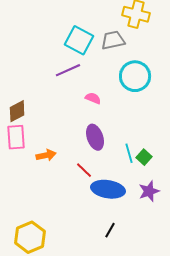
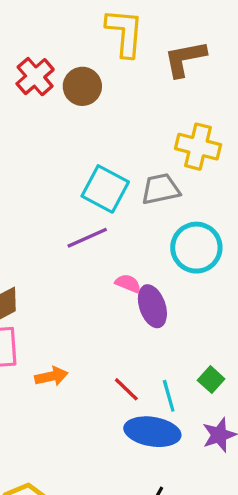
purple ellipse: (95, 137) -> (152, 306), moved
cyan line: (129, 153) -> (169, 396), moved
red line: (84, 170) -> (126, 389), moved

